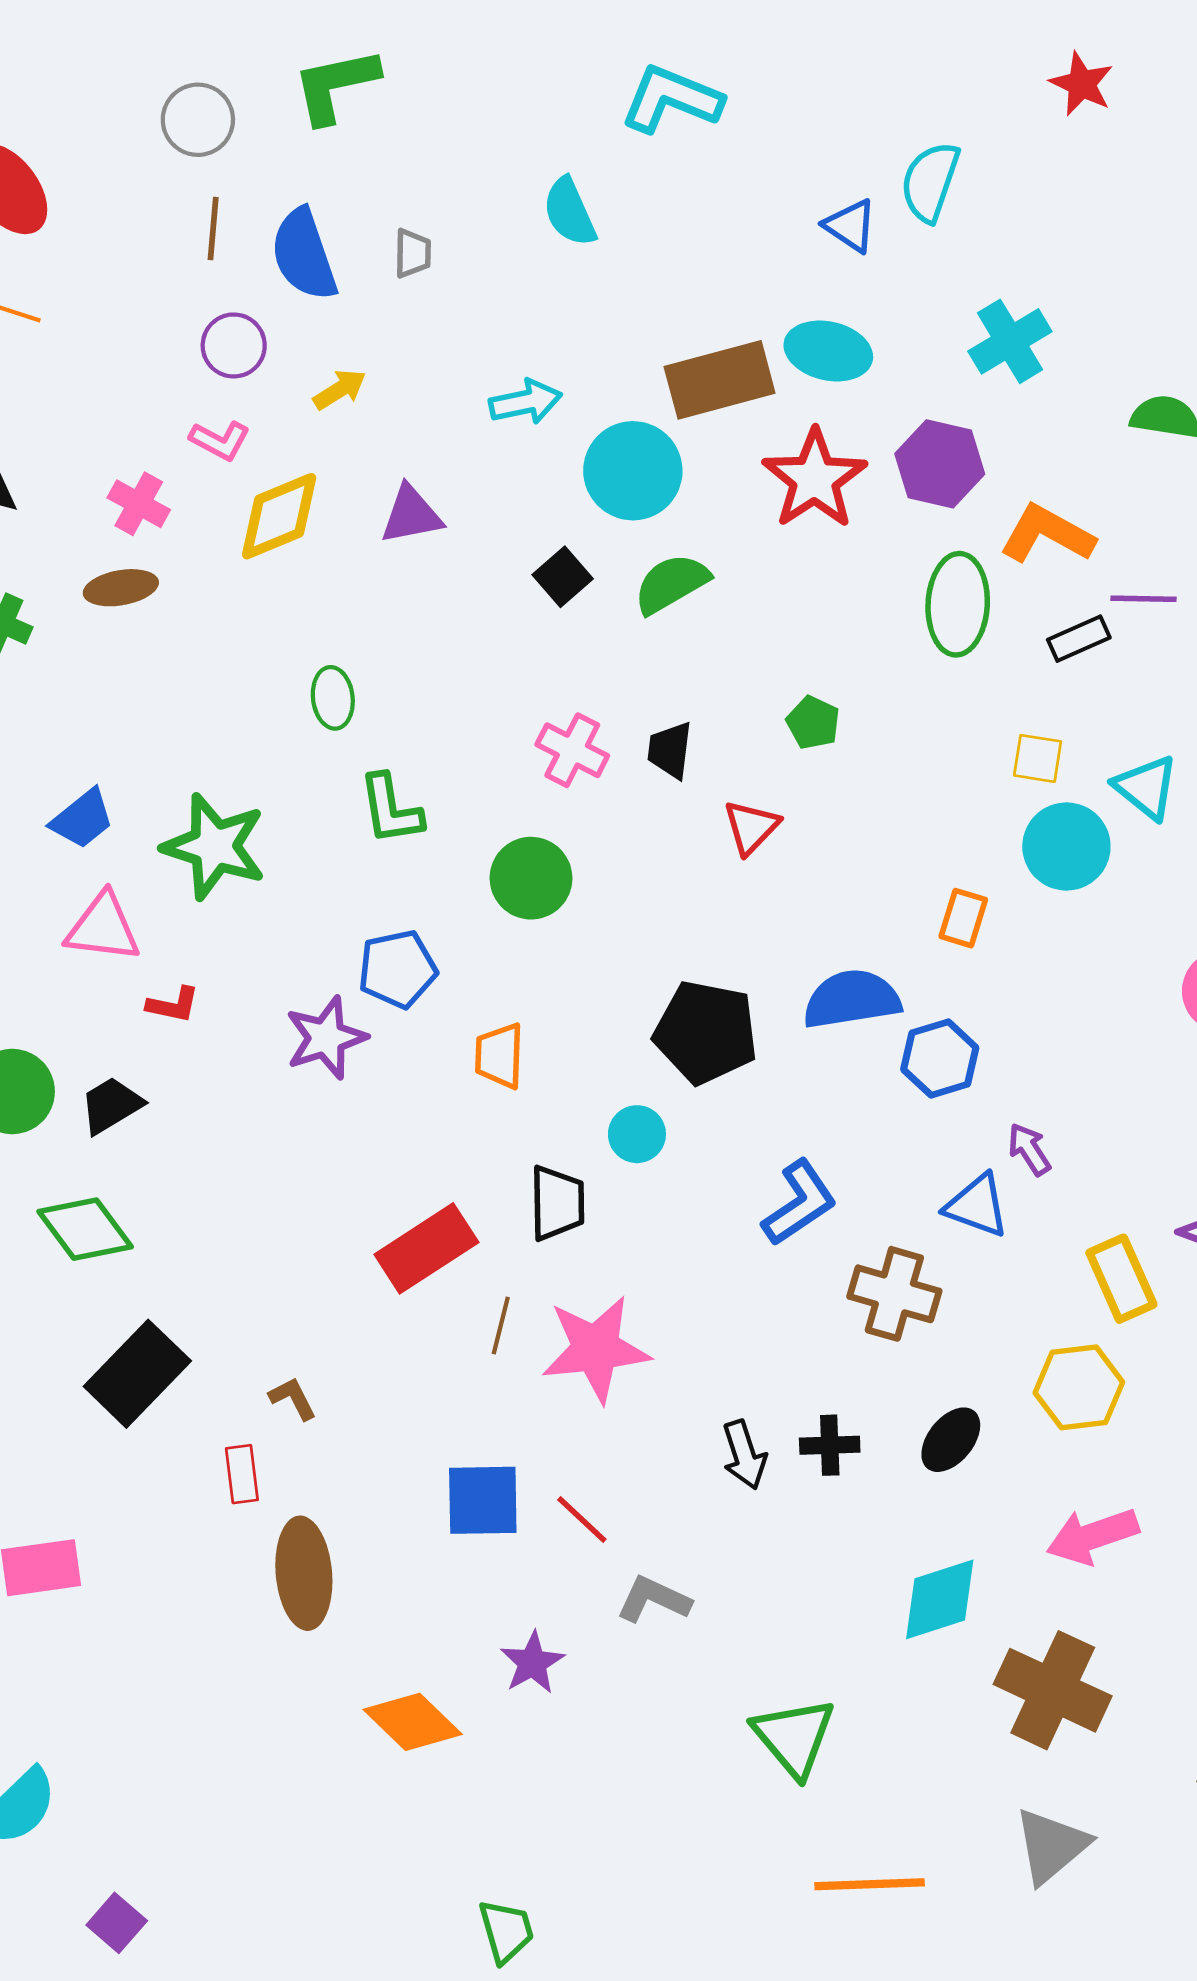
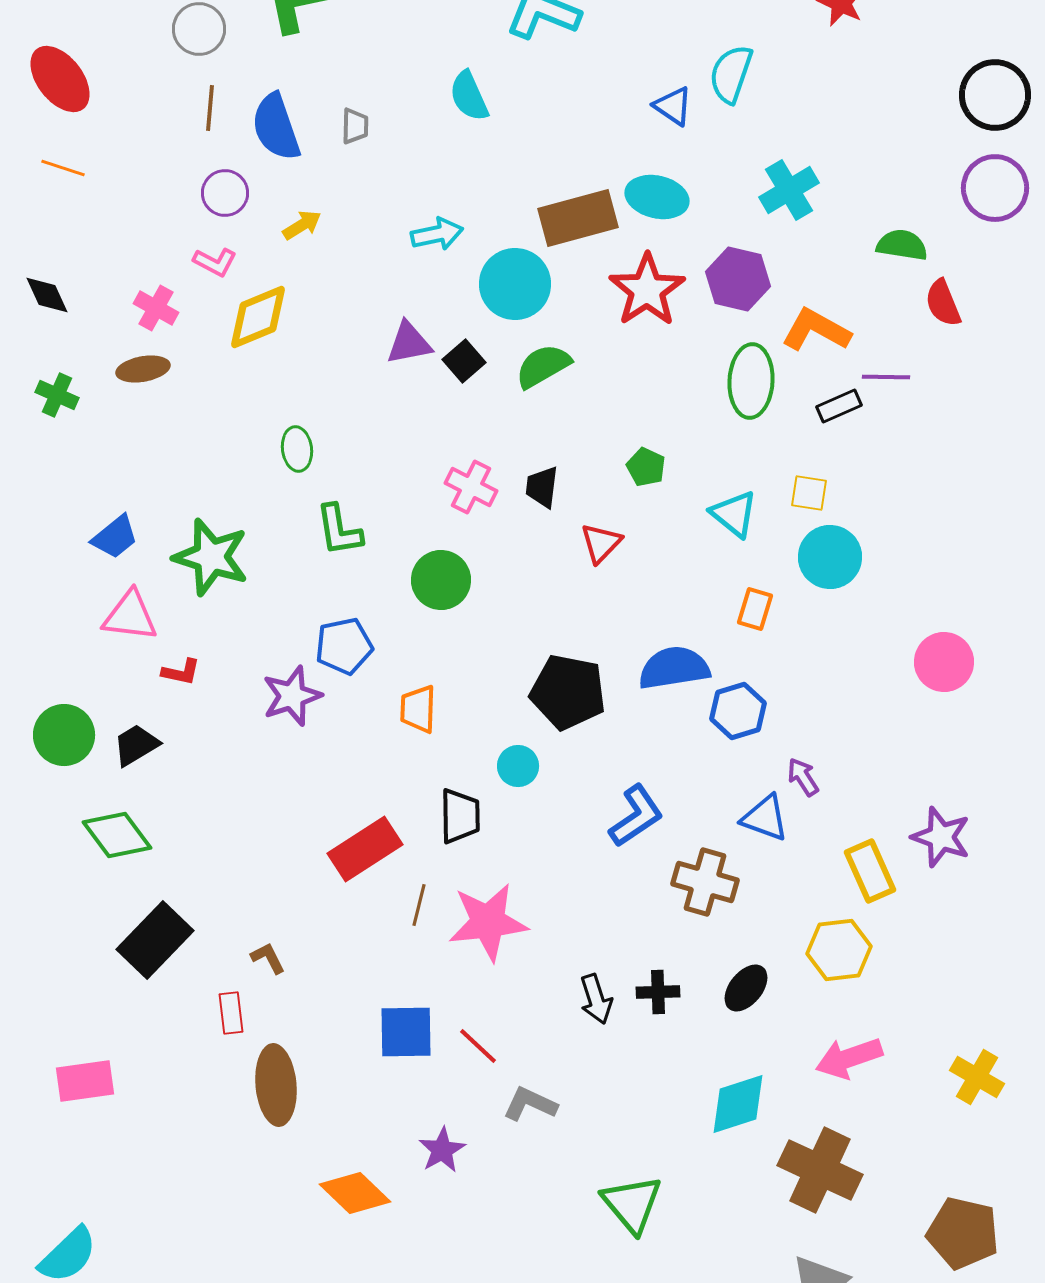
purple triangle: (411, 515) -> (409, 343), moved
cyan triangle: (1146, 787) -> (734, 514), moved

